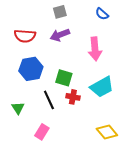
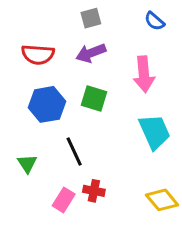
green square: (64, 78) -> (94, 98), moved
cyan trapezoid: (102, 87) -> (154, 132), turned -85
red cross: (73, 97) -> (94, 191), moved

